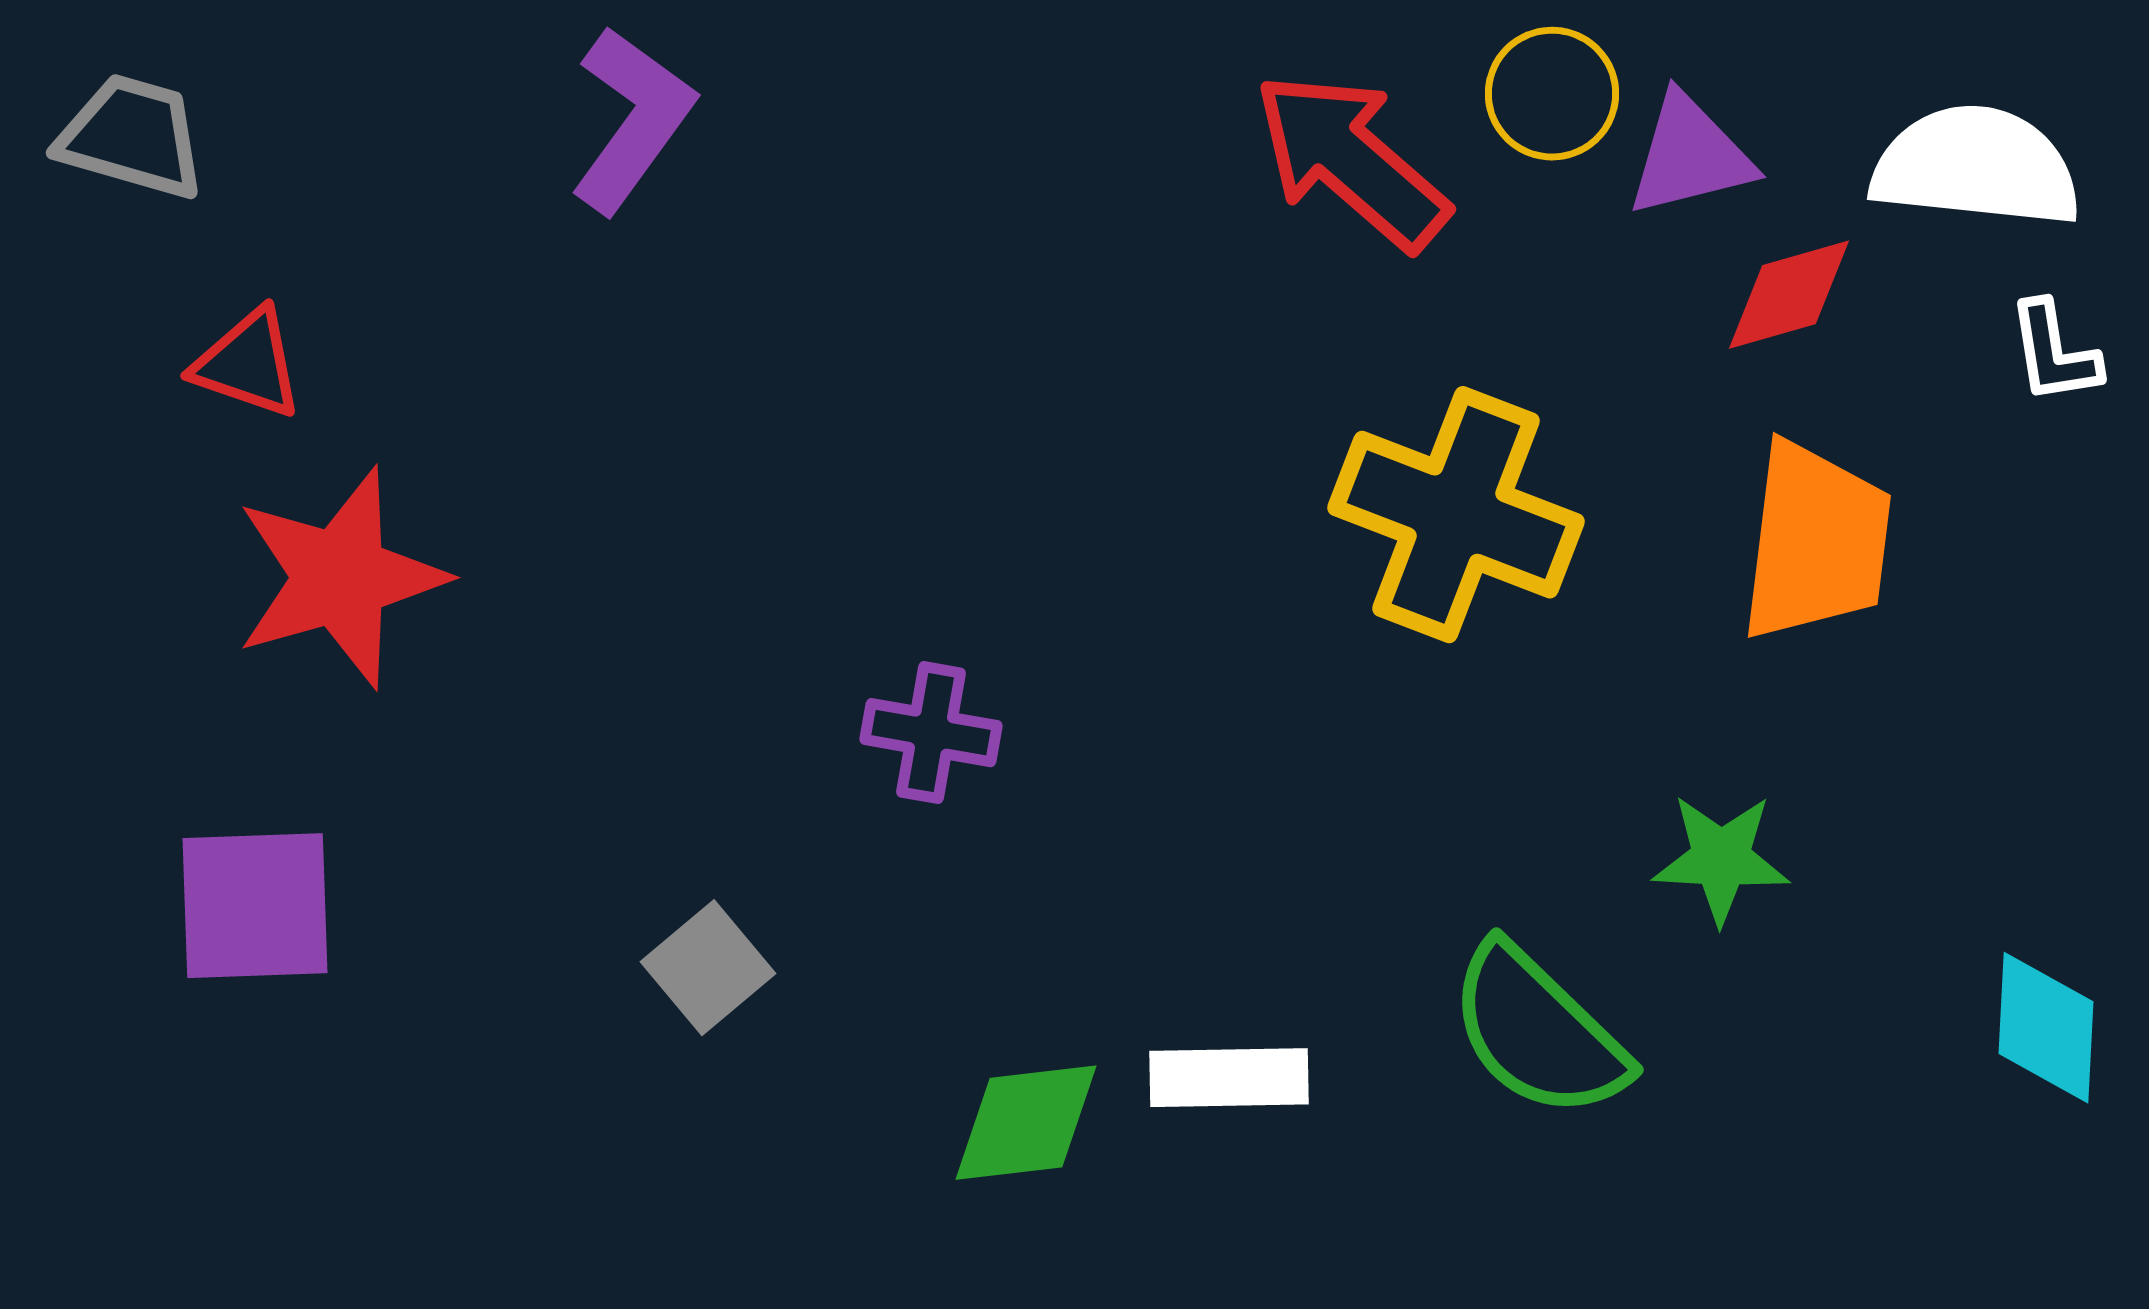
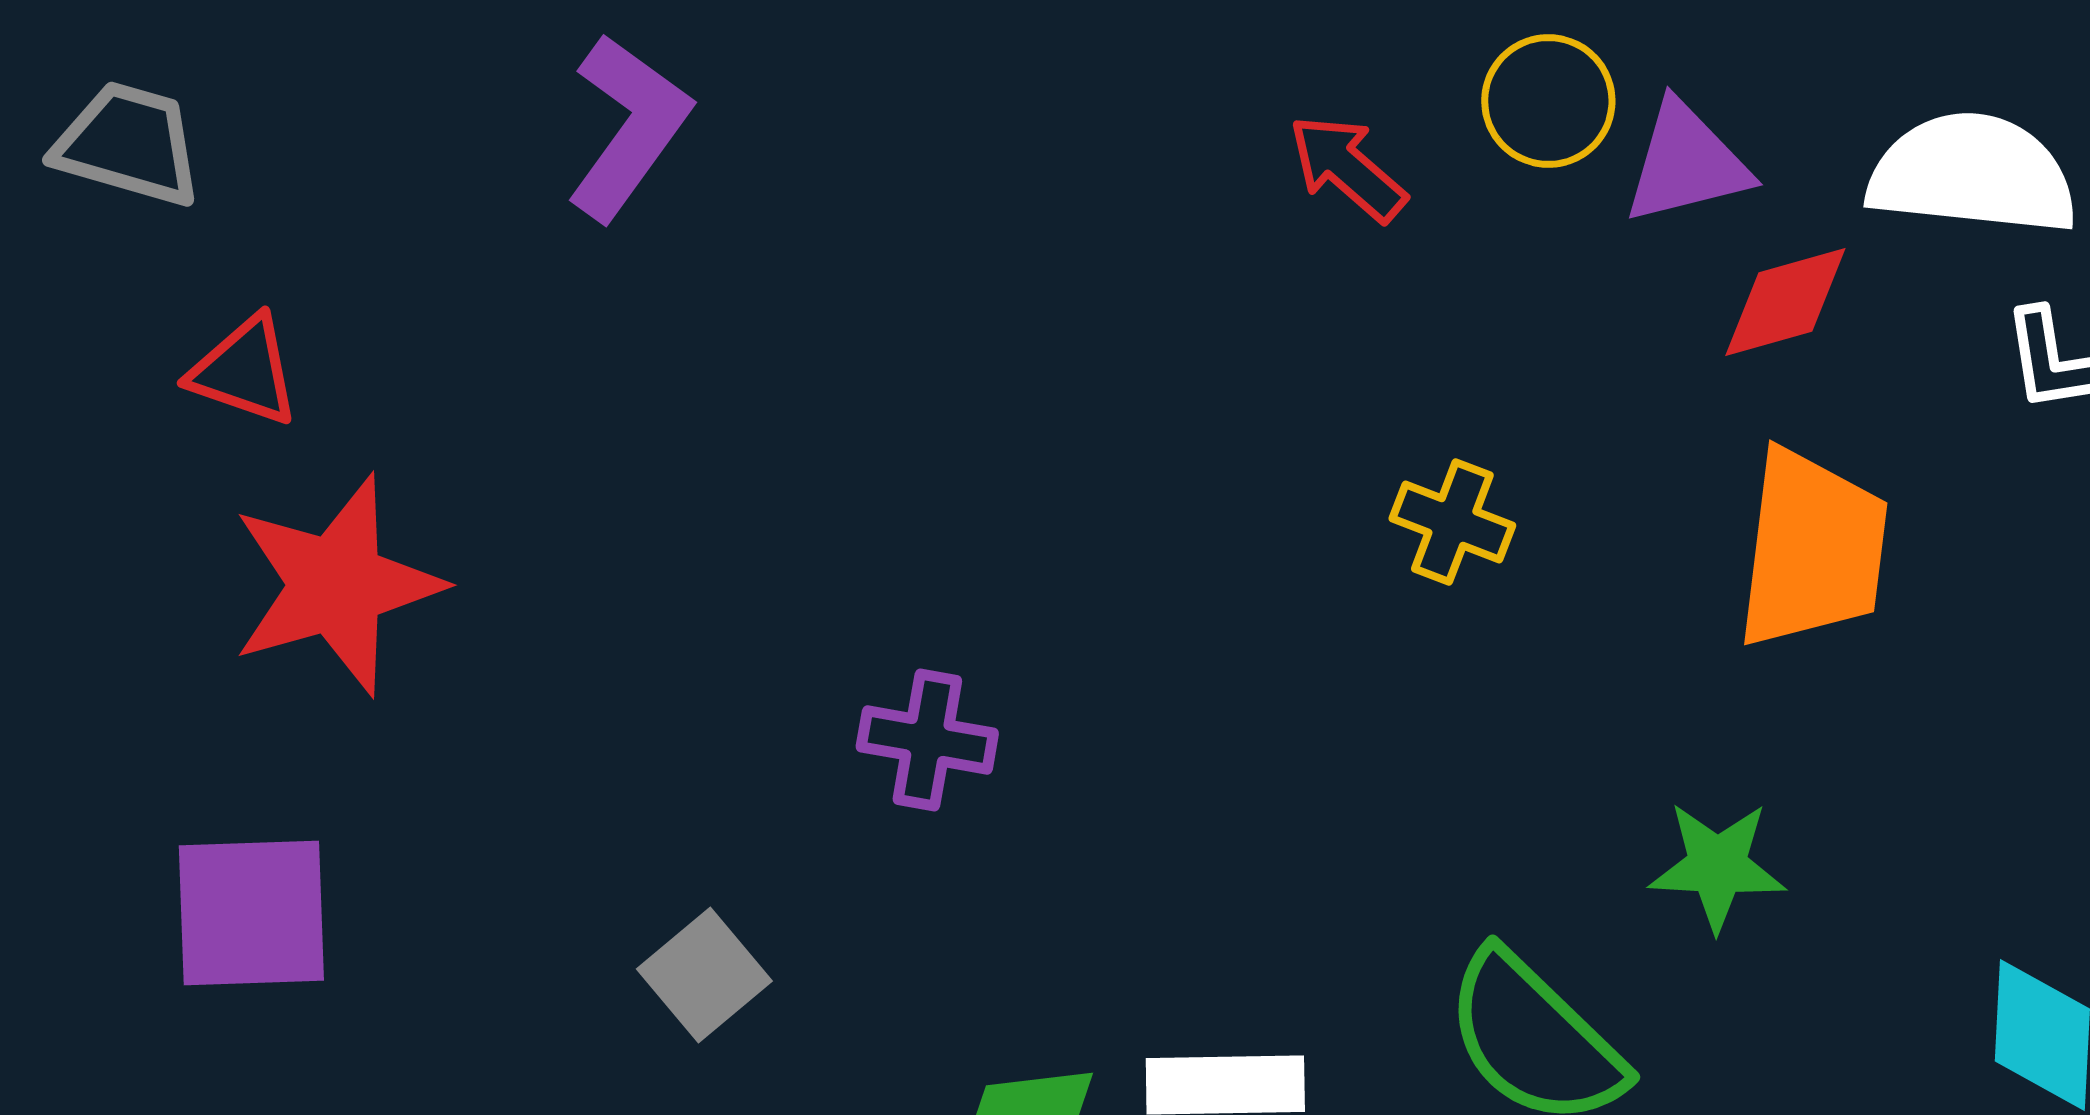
red arrow: (1351, 161) -> (1347, 168), size x0.6
yellow cross: (1456, 515) -> (1452, 522), size x0.5

